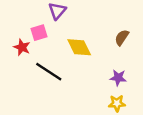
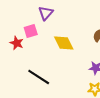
black line: (49, 72) -> (39, 77), moved

